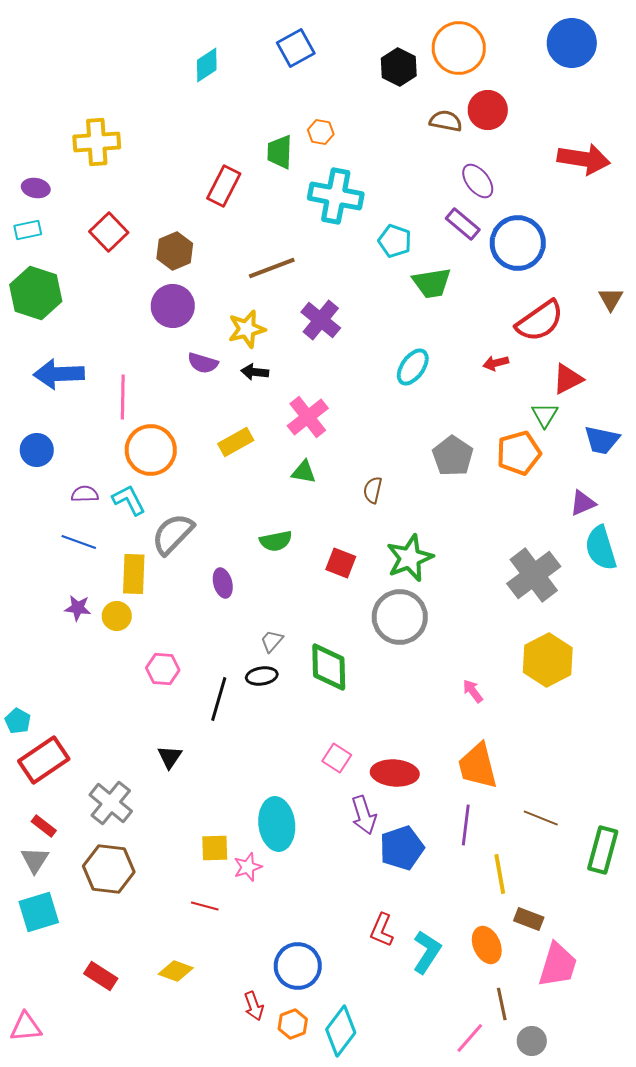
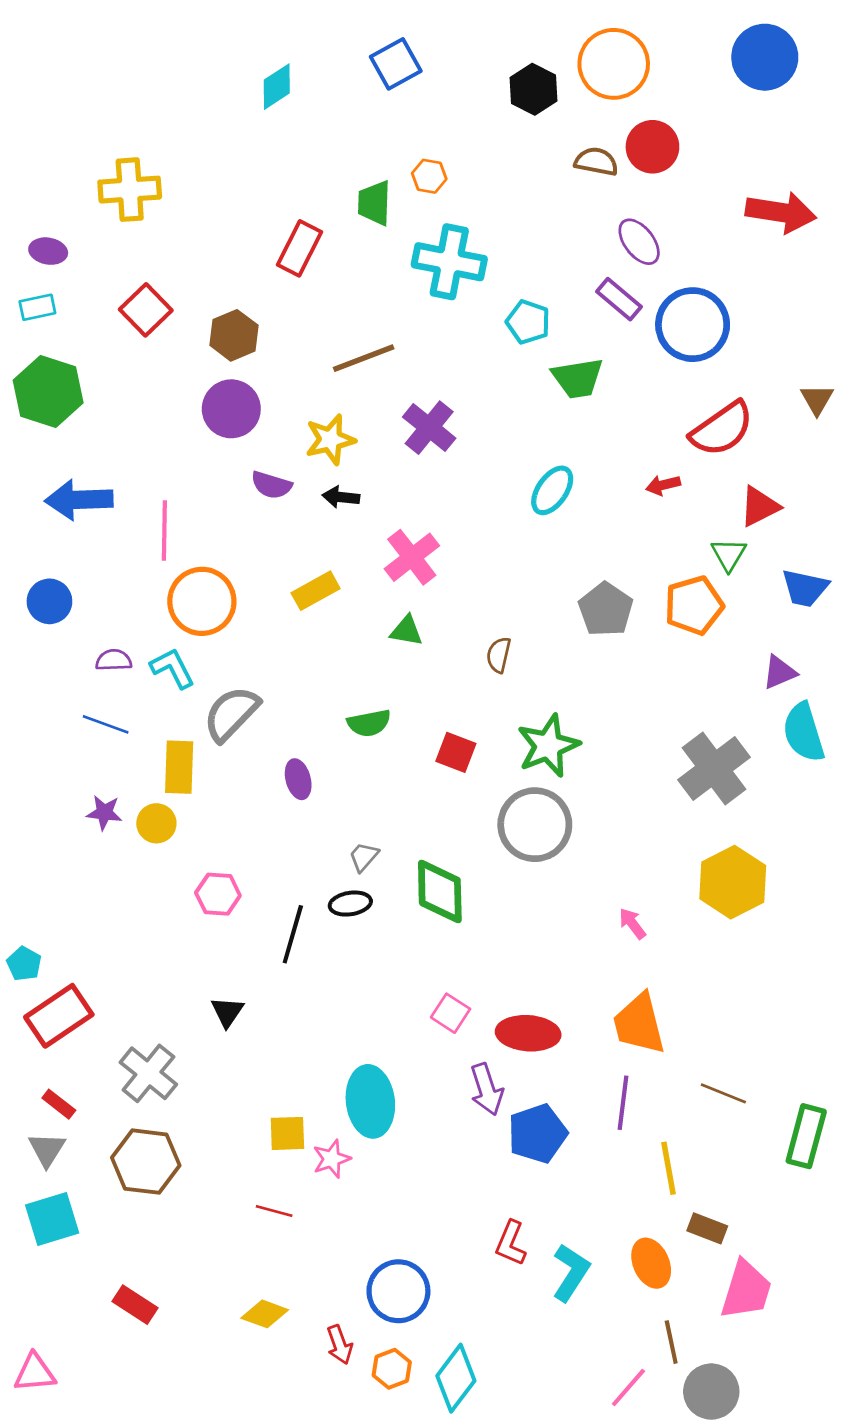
yellow diamond: (176, 971) -> (265, 1314), moved
gray circle: (532, 1041) -> (711, 1392), size x1.4

